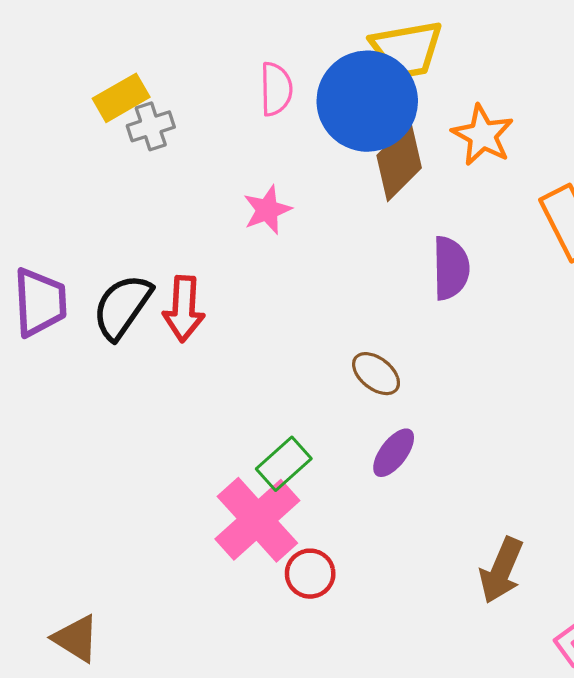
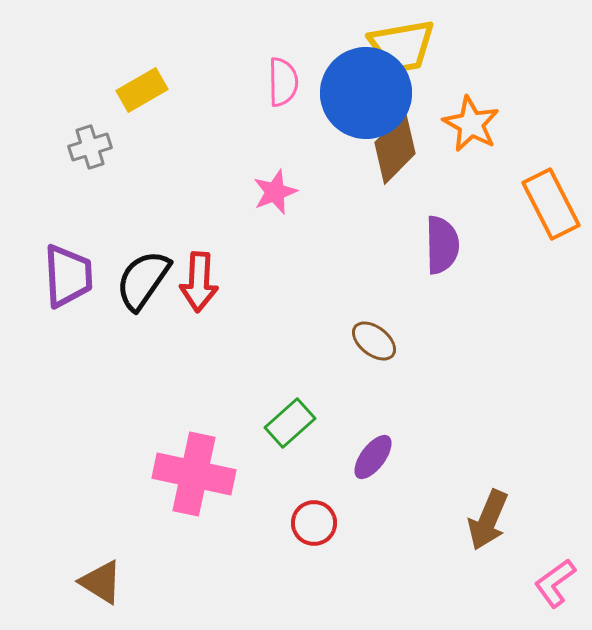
gray cross: (151, 126) -> (90, 147), moved
purple ellipse: (394, 453) -> (373, 457), moved
pink cross: (257, 520) -> (194, 474), moved, turned -36

